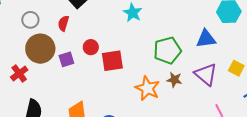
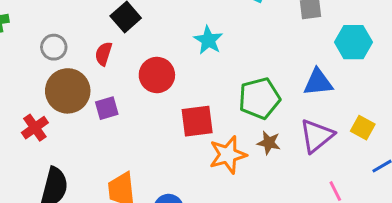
red circle: (91, 47) -> (157, 75), moved, size x1.5
red square: (112, 61) -> (197, 121), moved
purple triangle: (206, 74) -> (317, 136), turned 40
orange star: (147, 88) -> (228, 155), turned 30

